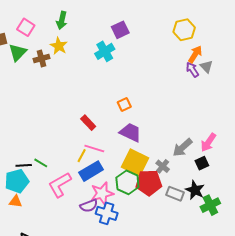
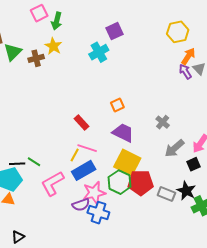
pink square: (26, 27) -> (39, 13), moved, turned 30
gray cross: (163, 166) -> (163, 122), moved

